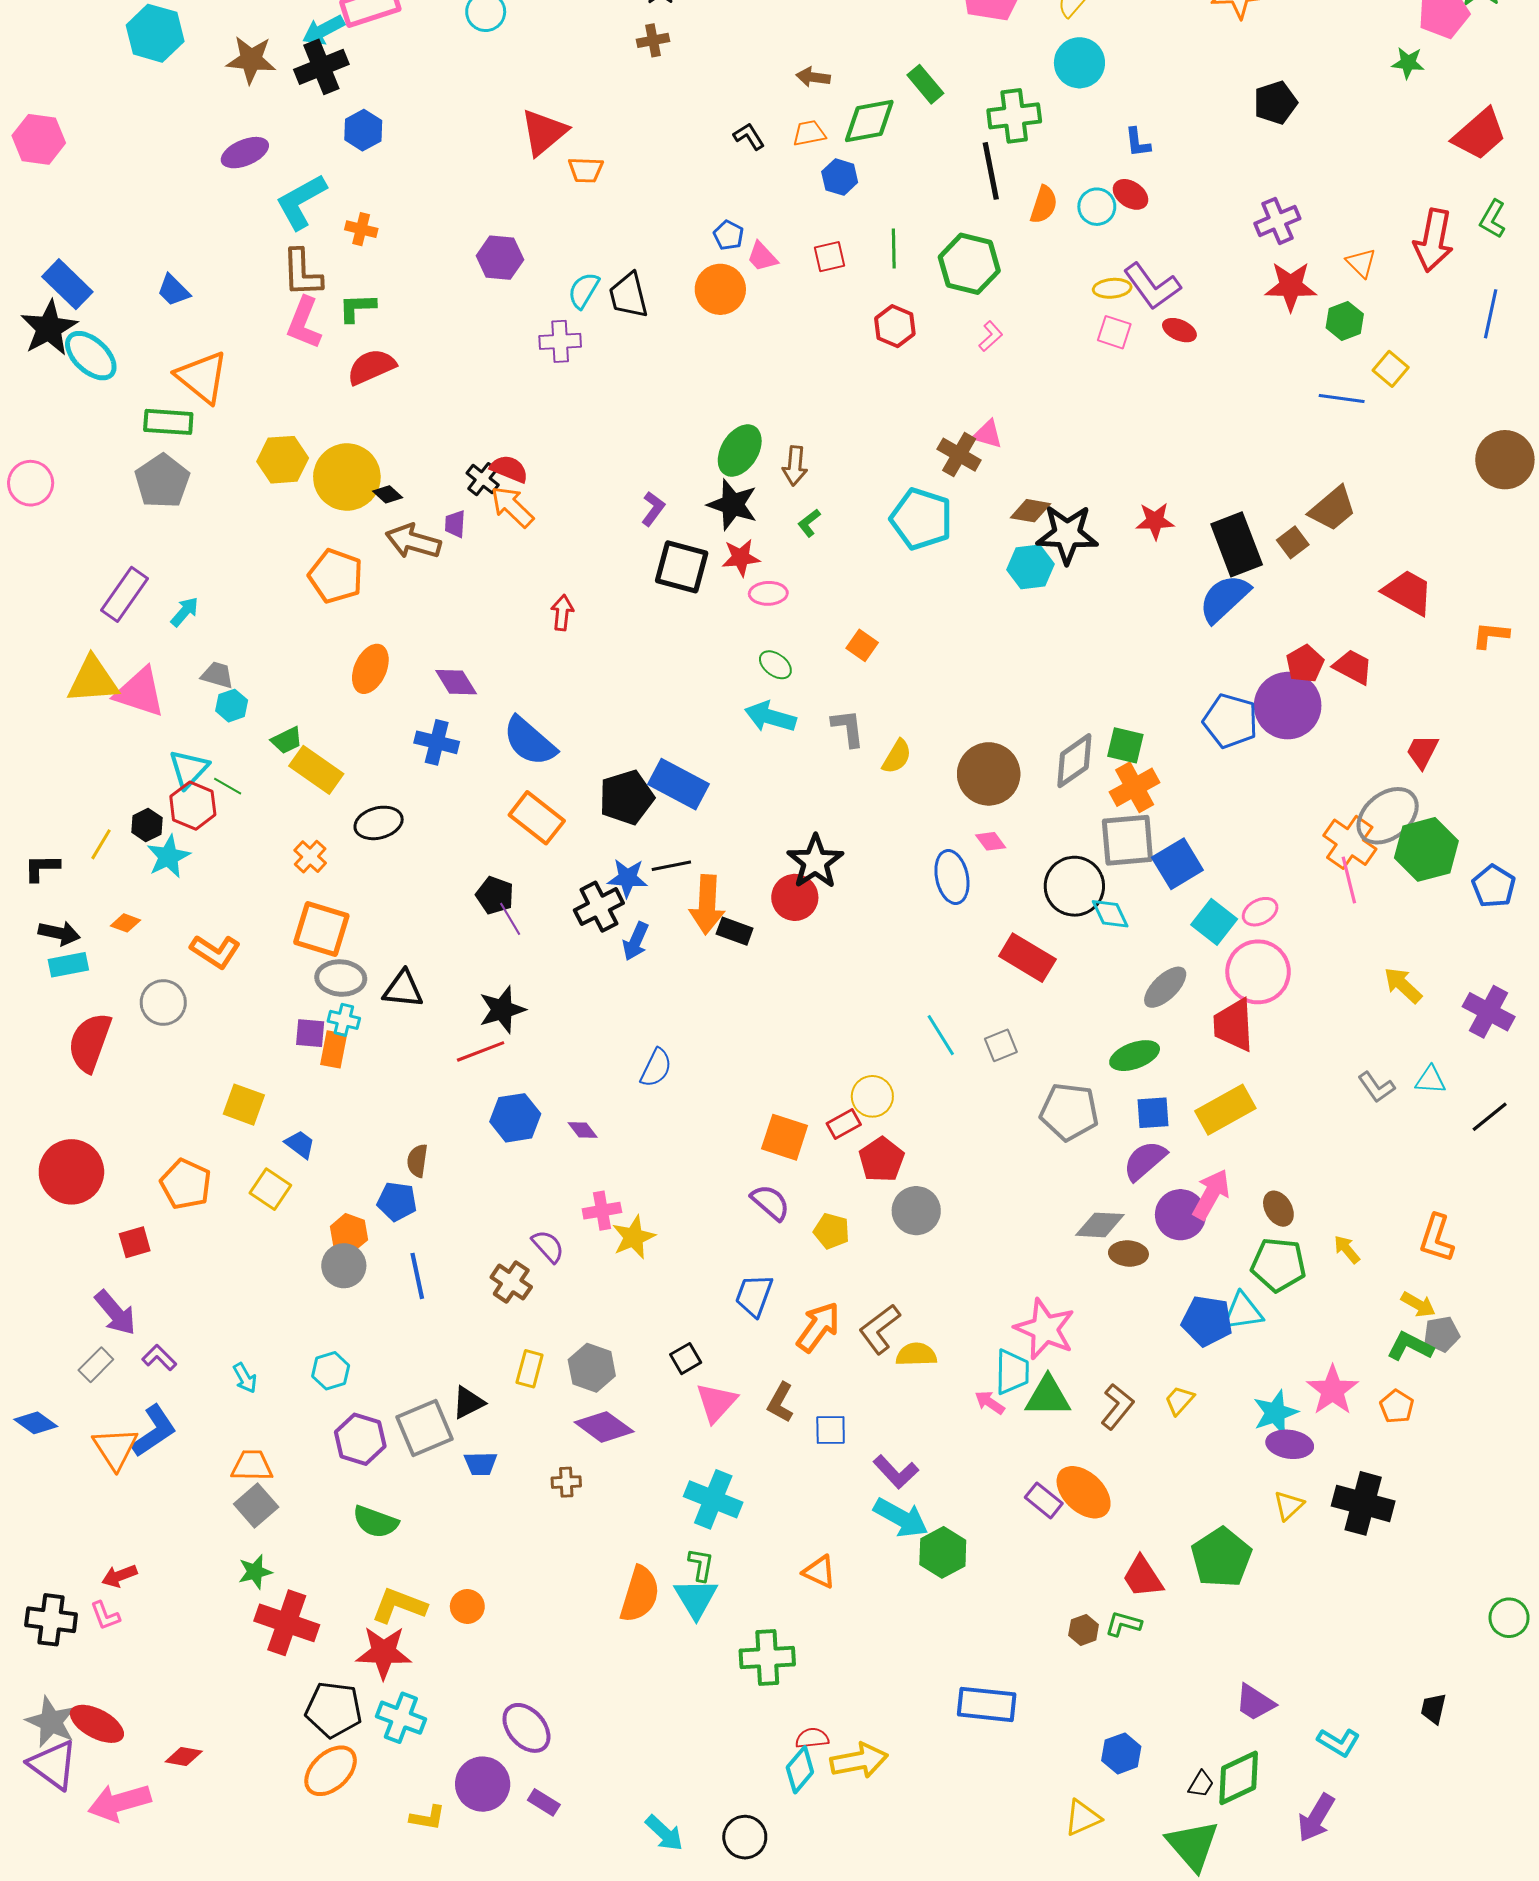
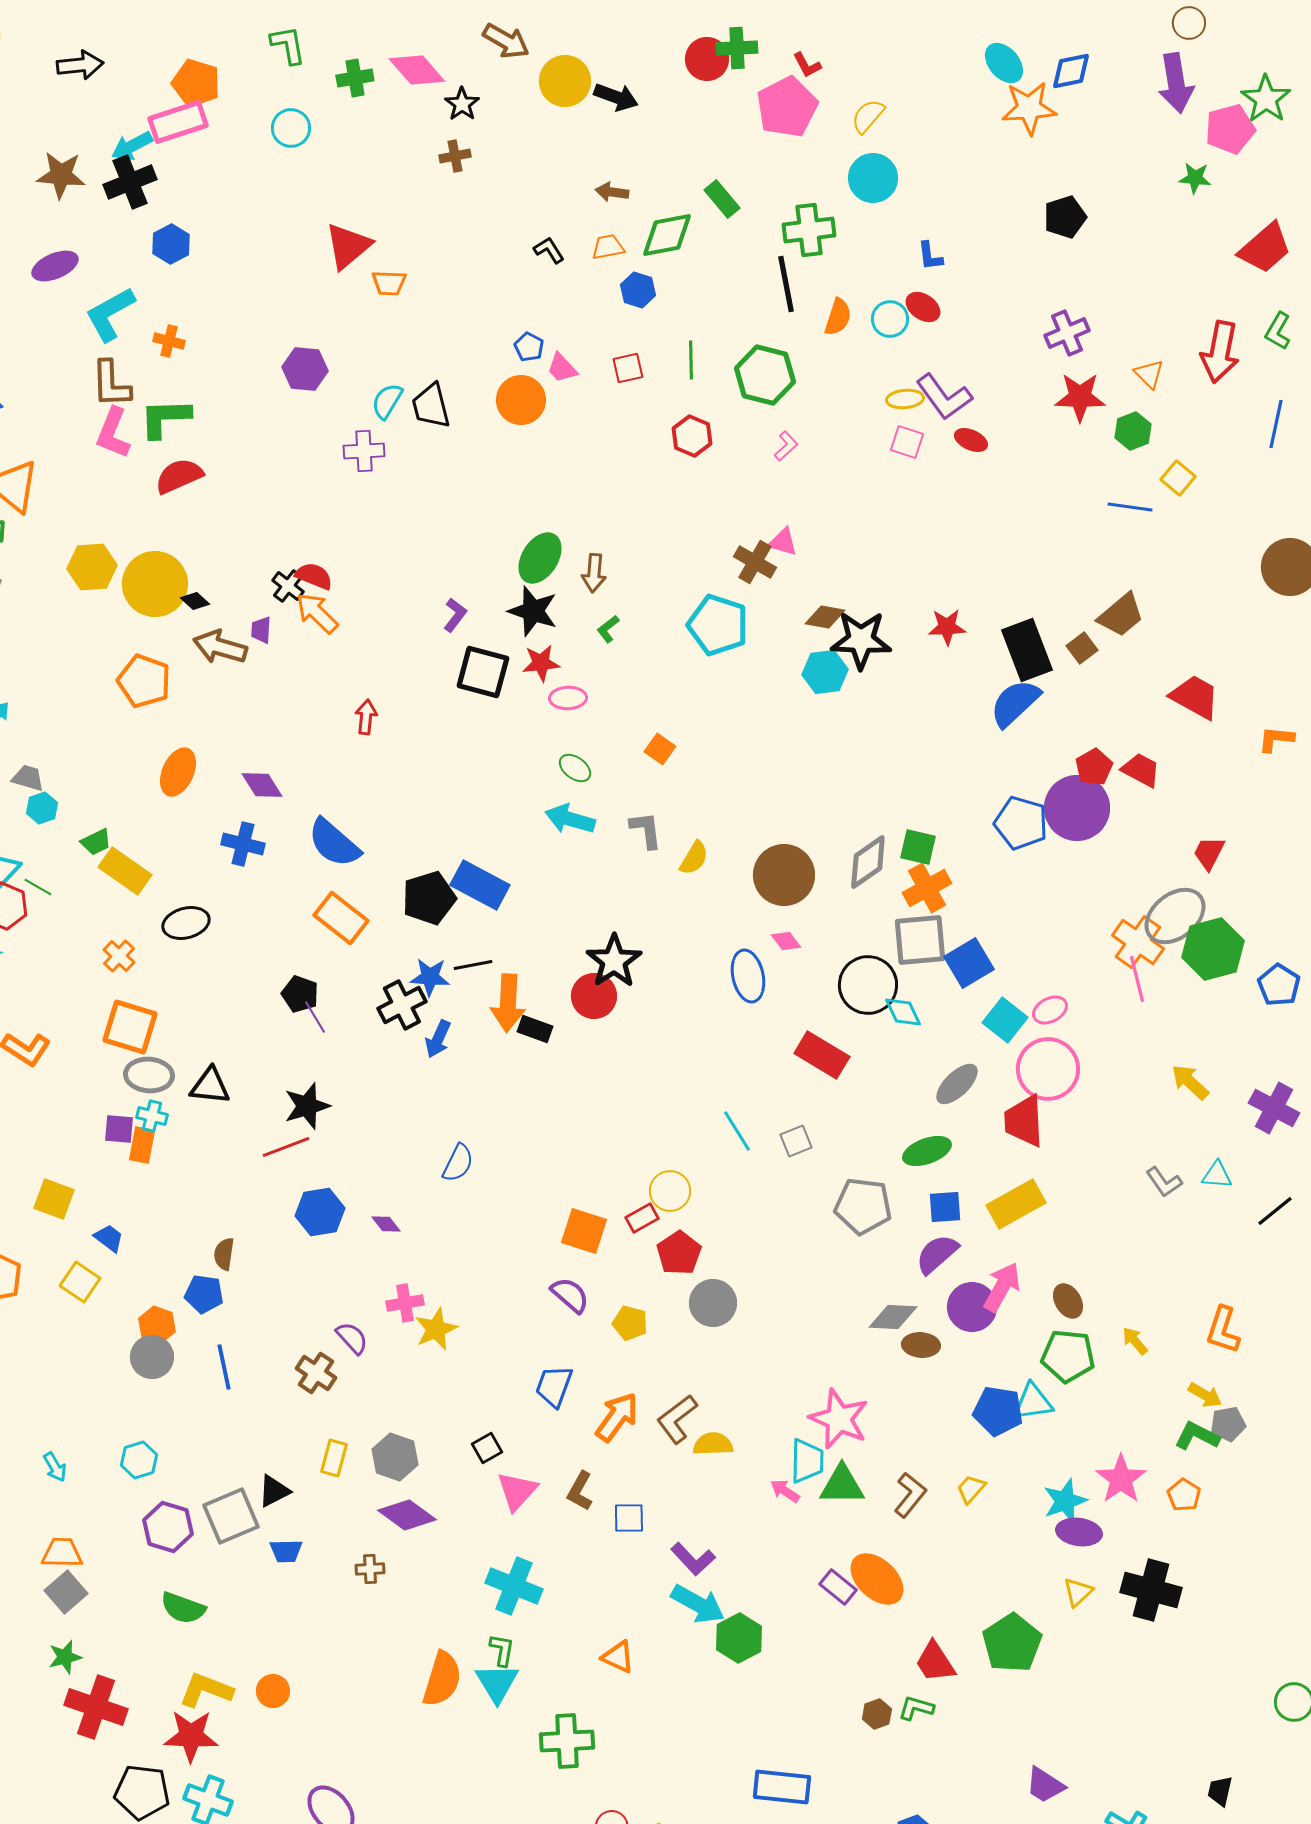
green L-shape: (357, 308) -> (165, 418), size x1.4

